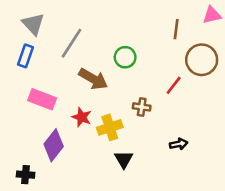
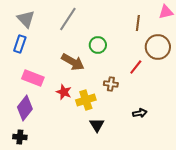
gray line: (71, 43) -> (68, 19), moved
purple diamond: (54, 145) -> (25, 108), moved

